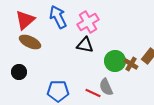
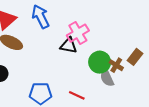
pink cross: (88, 22) -> (78, 33), moved
gray semicircle: (106, 87) -> (107, 78), moved

